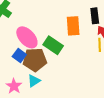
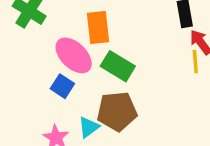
orange rectangle: (73, 26) -> (98, 28), moved
brown pentagon: (35, 60) -> (117, 111), moved

